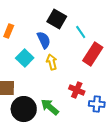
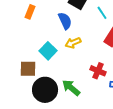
cyan square: (25, 58) -> (48, 51), moved
yellow arrow: (52, 62) -> (73, 43), turned -98

